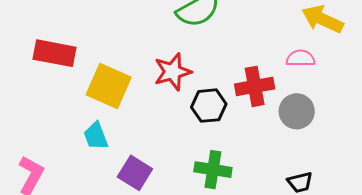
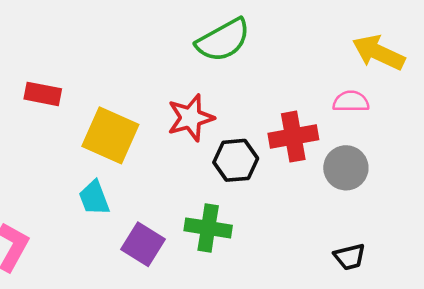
red rectangle: (55, 53) -> (43, 94), size x0.7
green cross: (213, 170) -> (208, 228), moved

